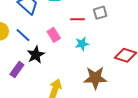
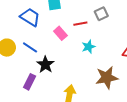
pink rectangle: (54, 35) -> (60, 33), moved

